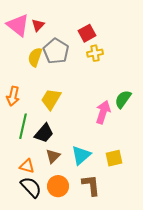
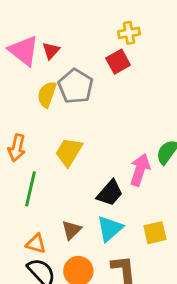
yellow cross: (95, 53) -> (129, 33), moved
black trapezoid: (44, 133) -> (110, 193), moved

